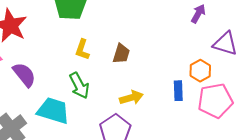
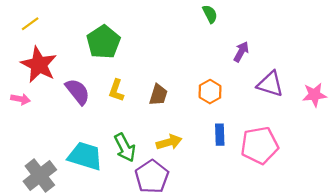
orange hexagon: (200, 71) -> (210, 92), moved
purple semicircle: (24, 75) -> (78, 92), moved
green arrow: (79, 86) -> (125, 148), moved

